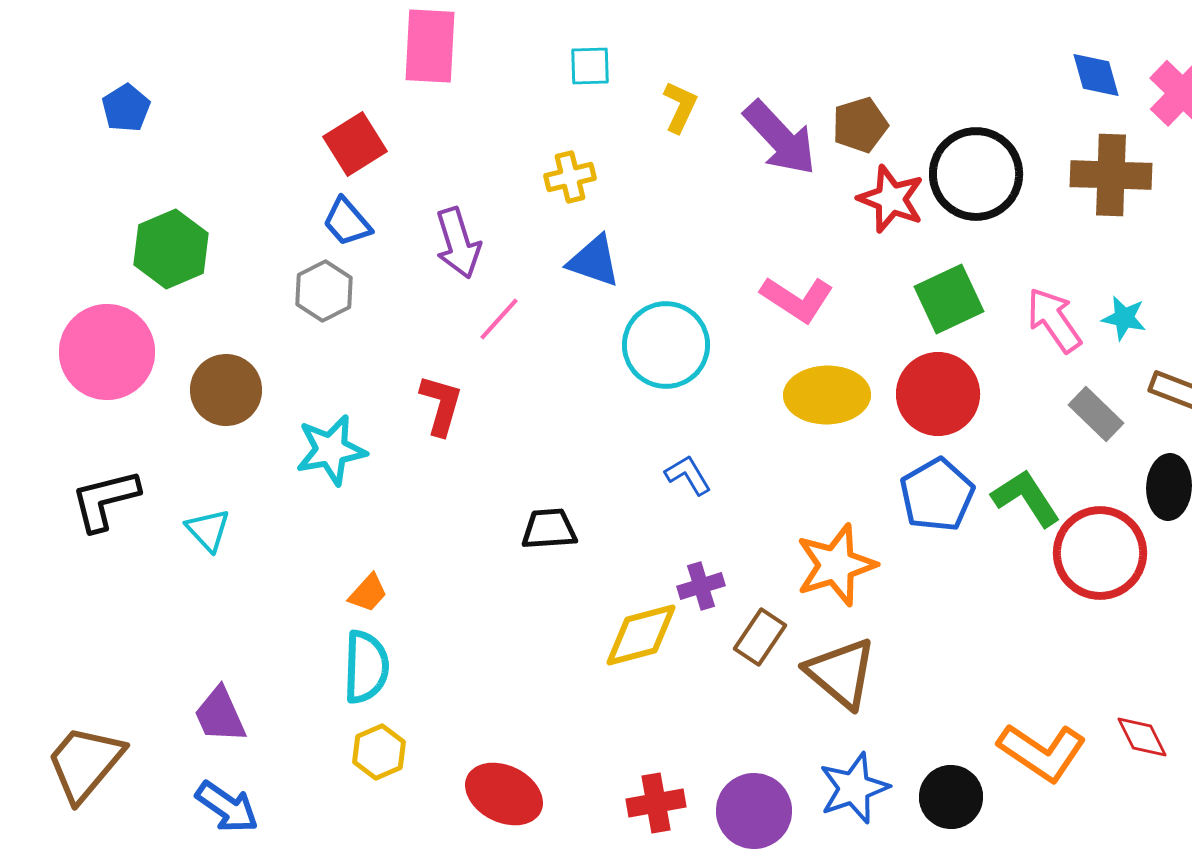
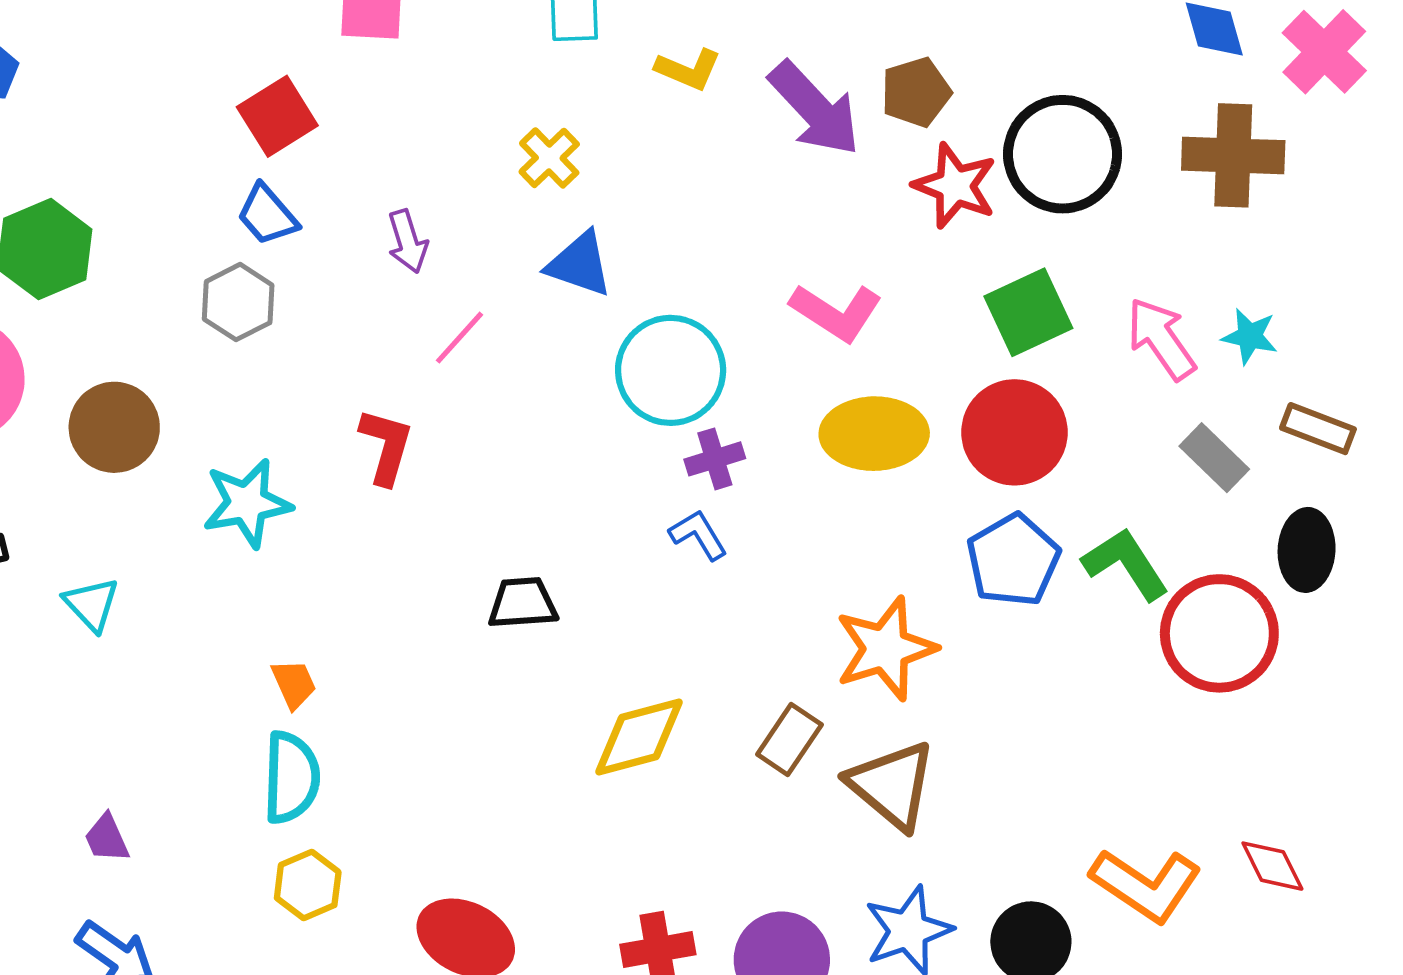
yellow L-shape: (680, 107) -> (688, 69), turned 88
yellow cross: (570, 177) -> (549, 158), turned -30
purple arrow: (458, 243) -> (408, 241), size x0.7
purple cross: (701, 586) -> (715, 459), moved
orange trapezoid: (368, 593) -> (294, 684), turned -66
purple trapezoid: (220, 715) -> (107, 838), size x0.7

